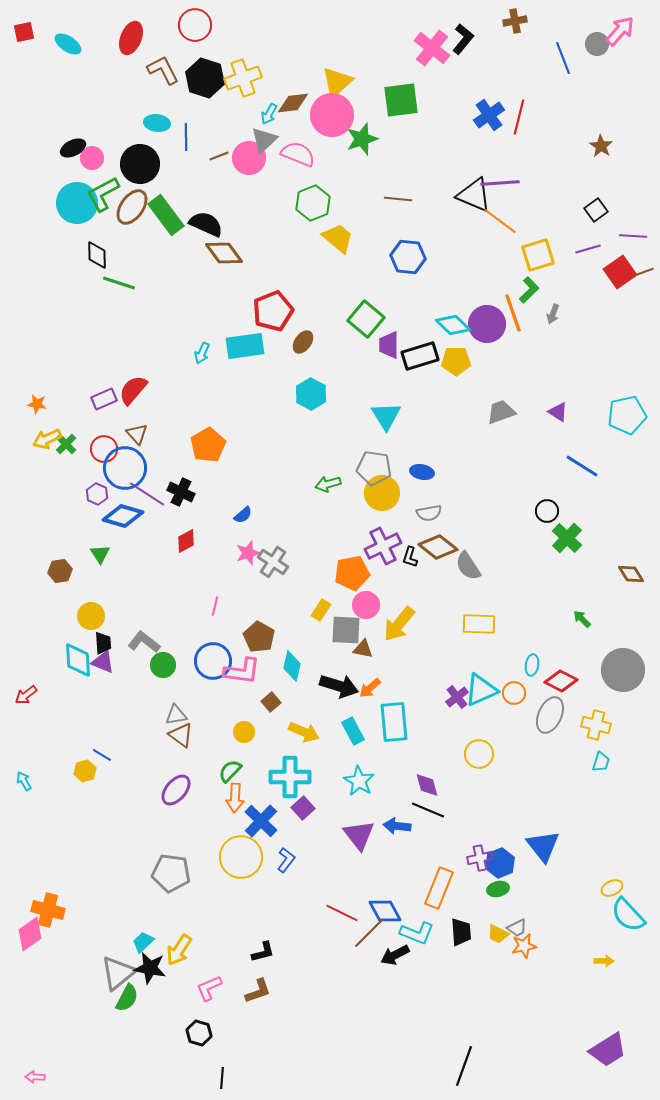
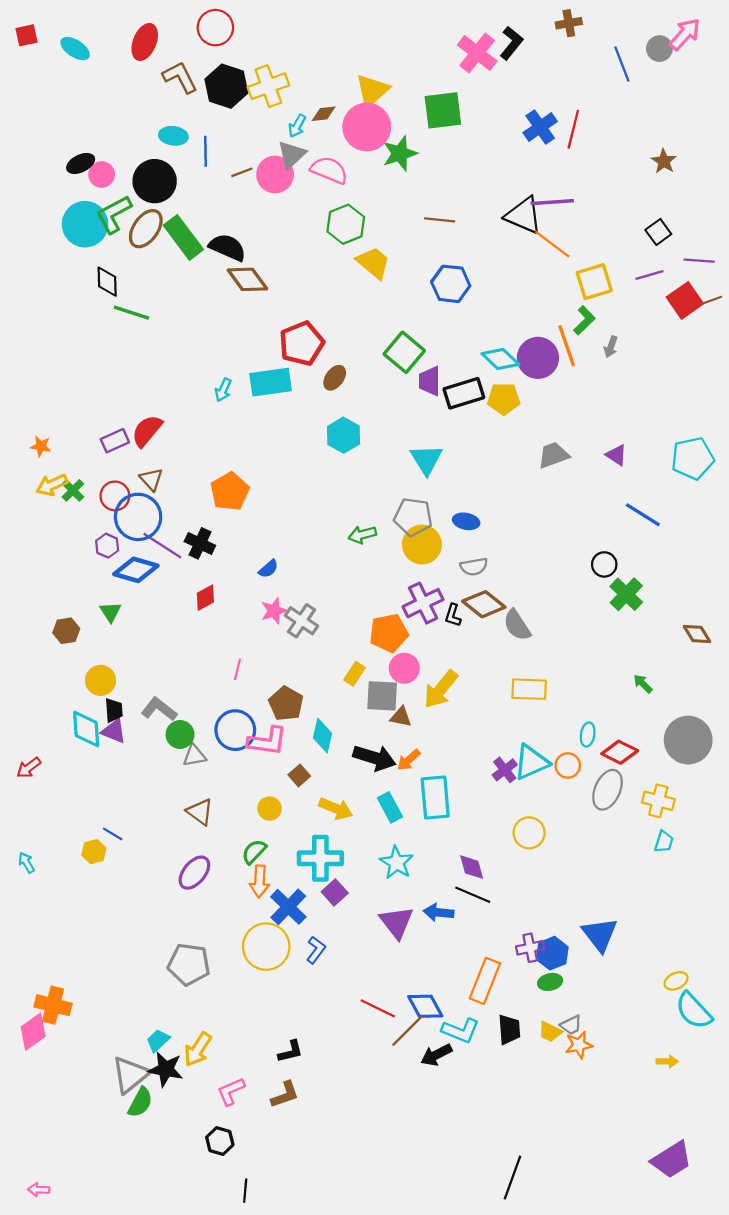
brown diamond: (293, 103) -> (324, 114), size x0.7
gray triangle: (176, 715) -> (194, 756), moved

